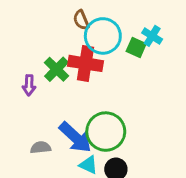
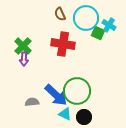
cyan circle: (103, 36) -> (86, 18), moved
green cross: (57, 69) -> (23, 46), moved

